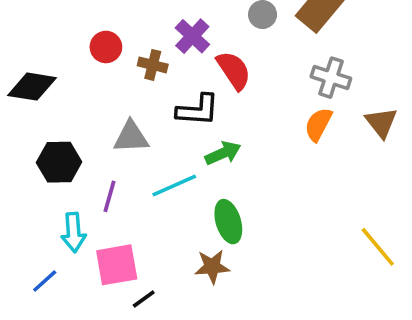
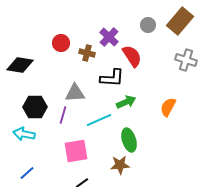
orange semicircle: (318, 124) -> (168, 107), moved
purple line: (110, 196) -> (63, 115), moved
cyan arrow: (73, 232) -> (24, 134), moved, turned 105
pink square: (117, 265) -> (76, 151), moved

